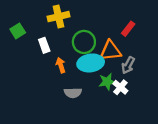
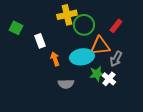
yellow cross: (59, 17) -> (67, 15), moved
green square: (18, 31) -> (16, 28), turned -32
green circle: (84, 42) -> (84, 25), moved

